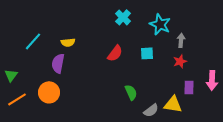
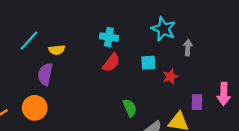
cyan cross: (123, 17) -> (109, 37), moved, turned -35
cyan line: (33, 41) -> (29, 41), moved
red star: (180, 61) -> (170, 77), moved

